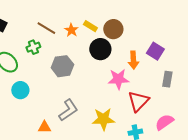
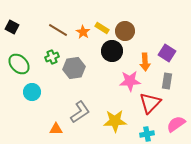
green cross: (33, 47) -> (52, 57), moved
gray rectangle: (167, 79) -> (167, 81), moved

